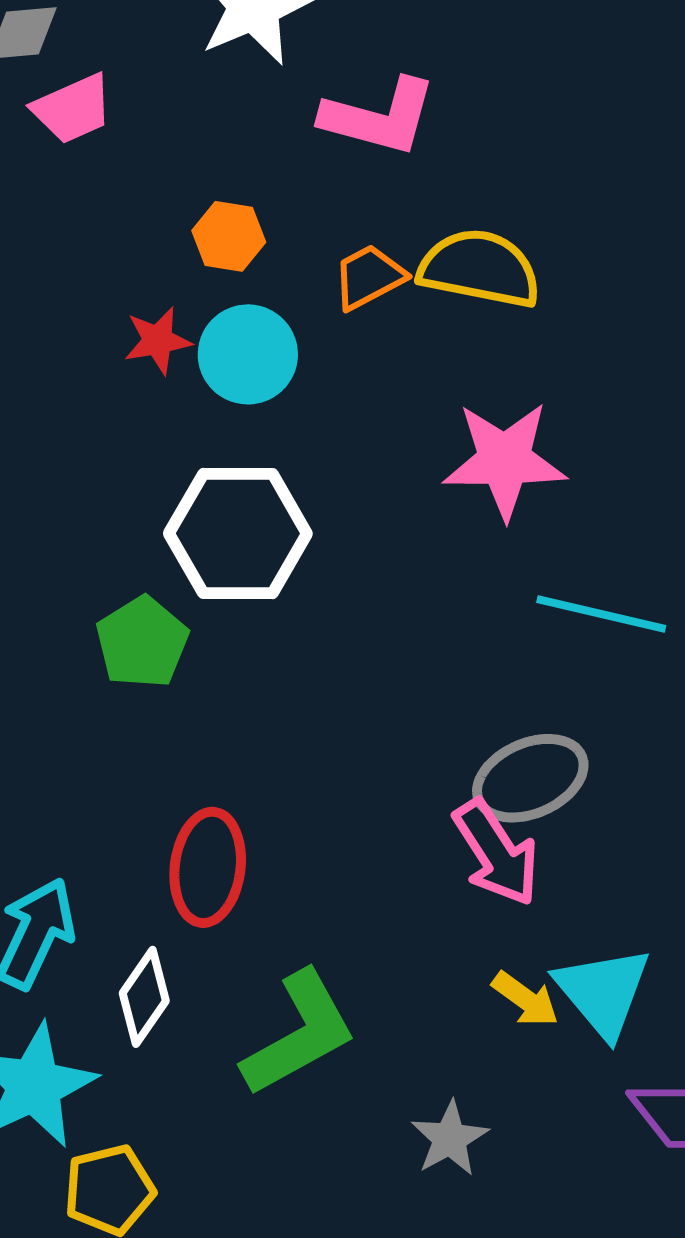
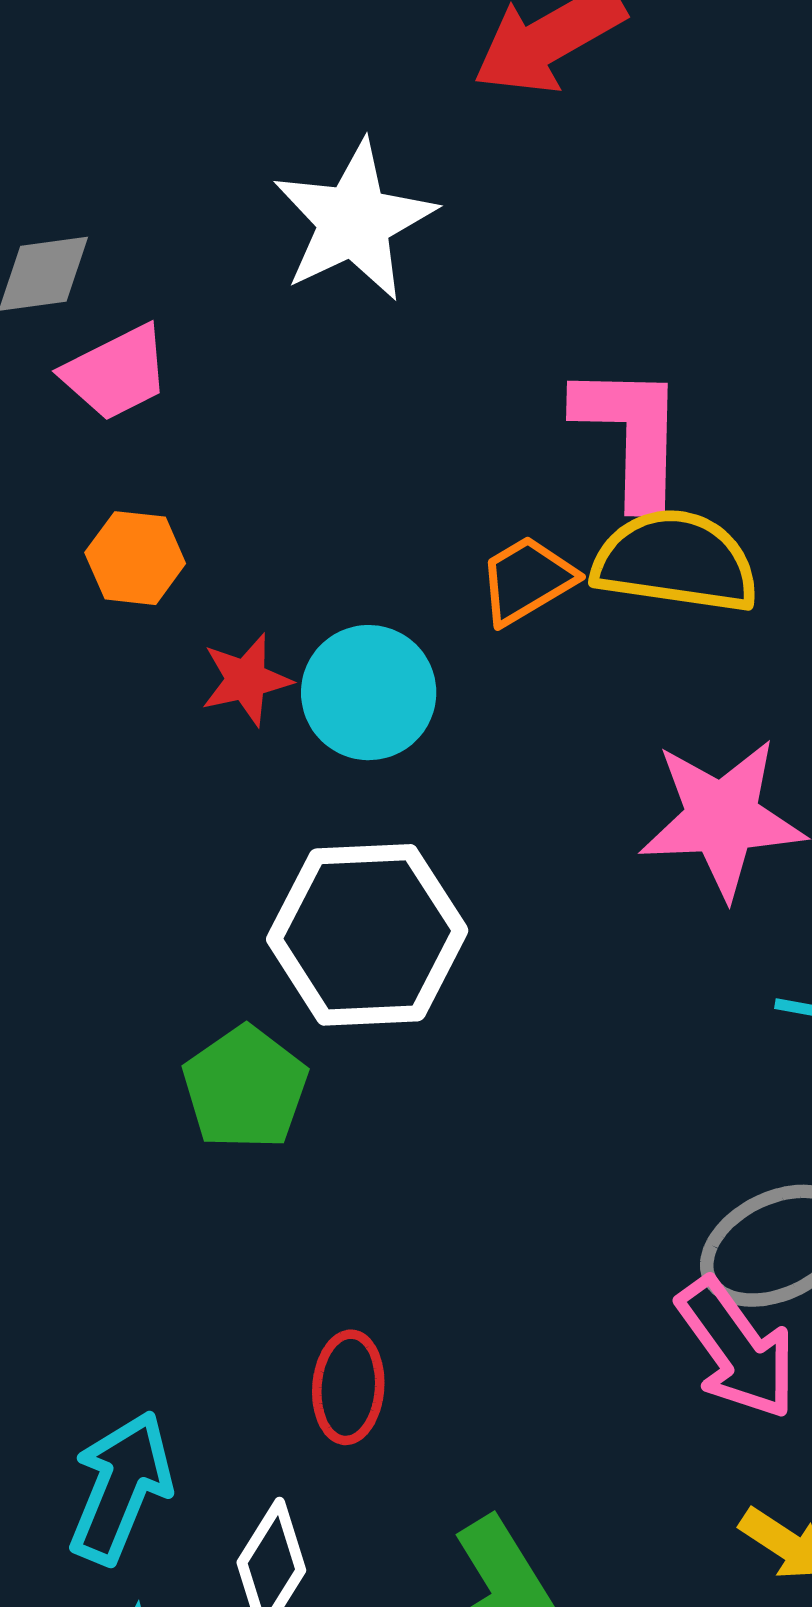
pink L-shape: (379, 117) -> (631, 435), moved, turned -101
orange hexagon: (229, 236) -> (135, 558), moved
red ellipse: (208, 867) -> (348, 1387), size x0.7

